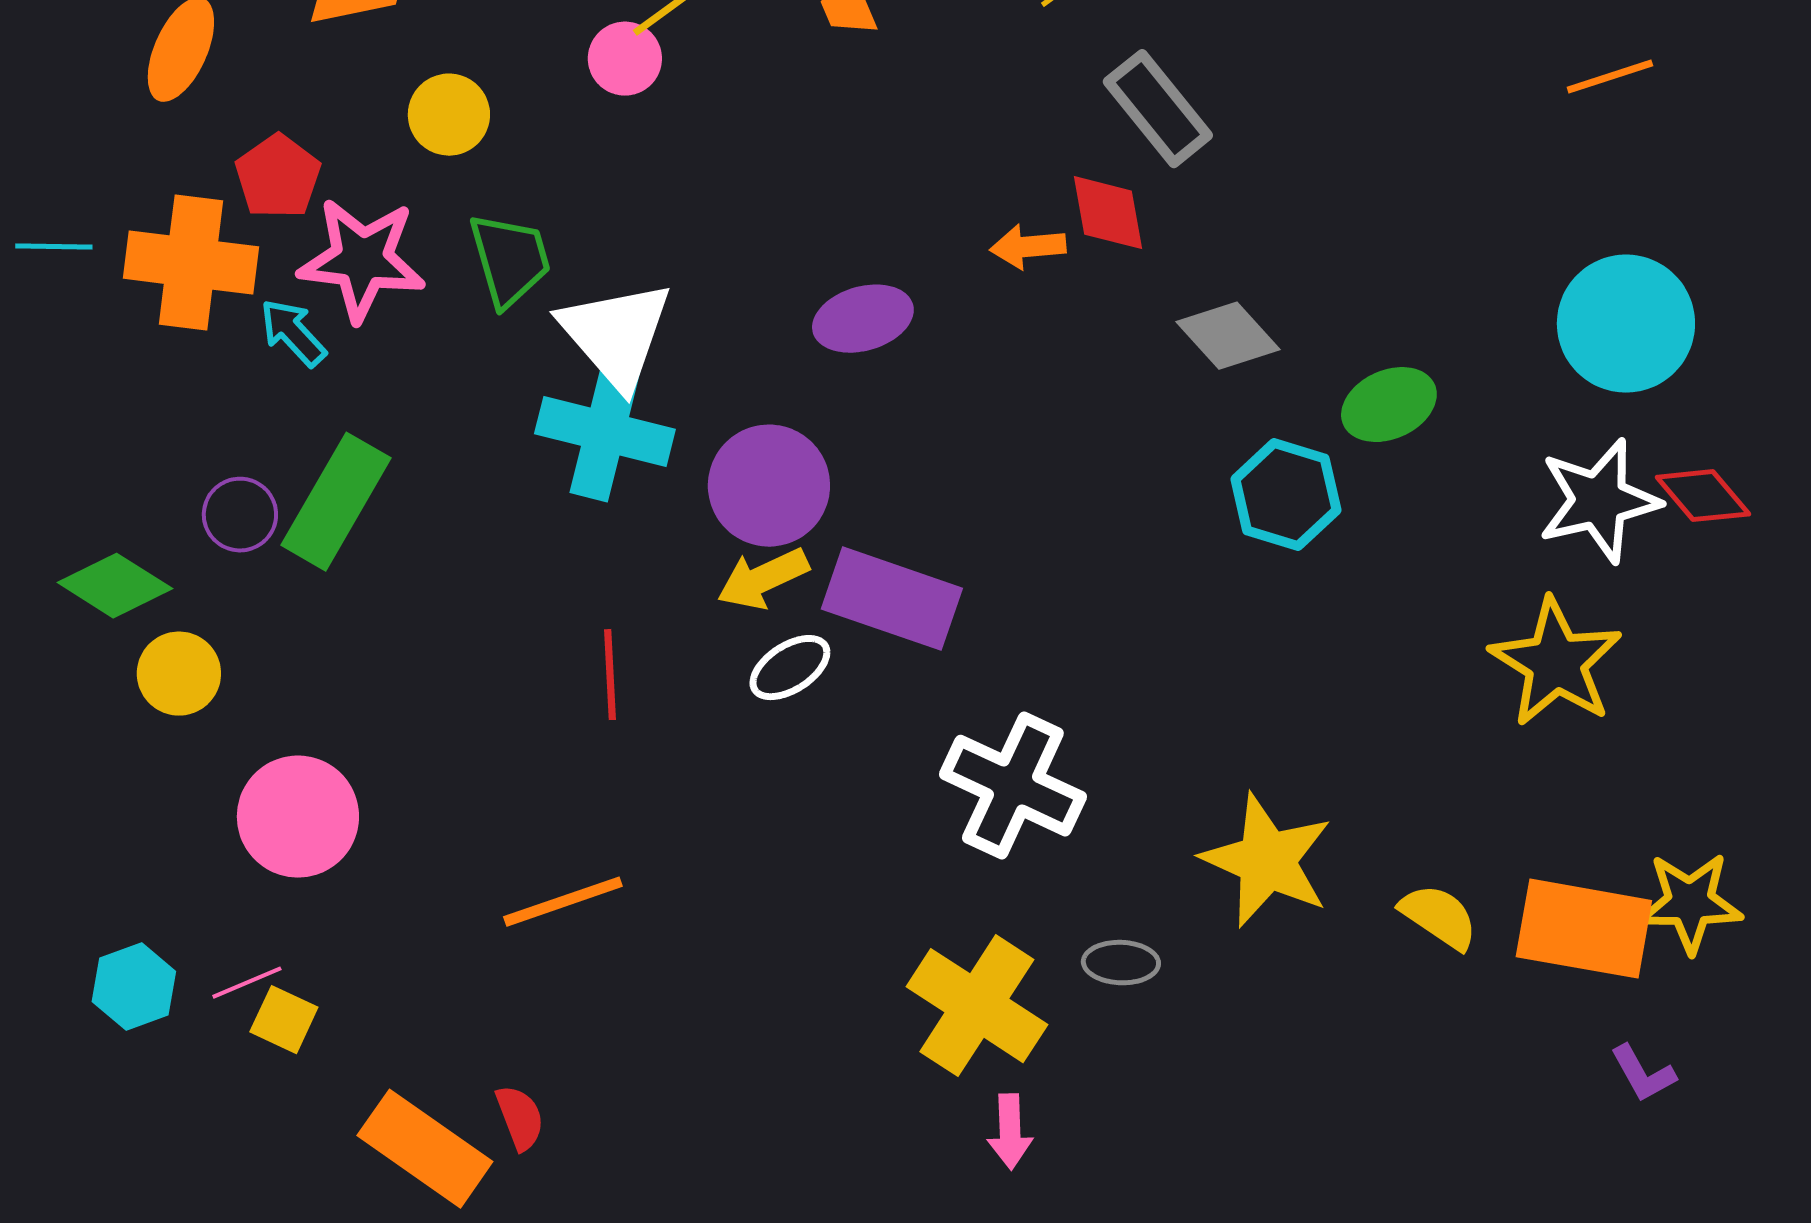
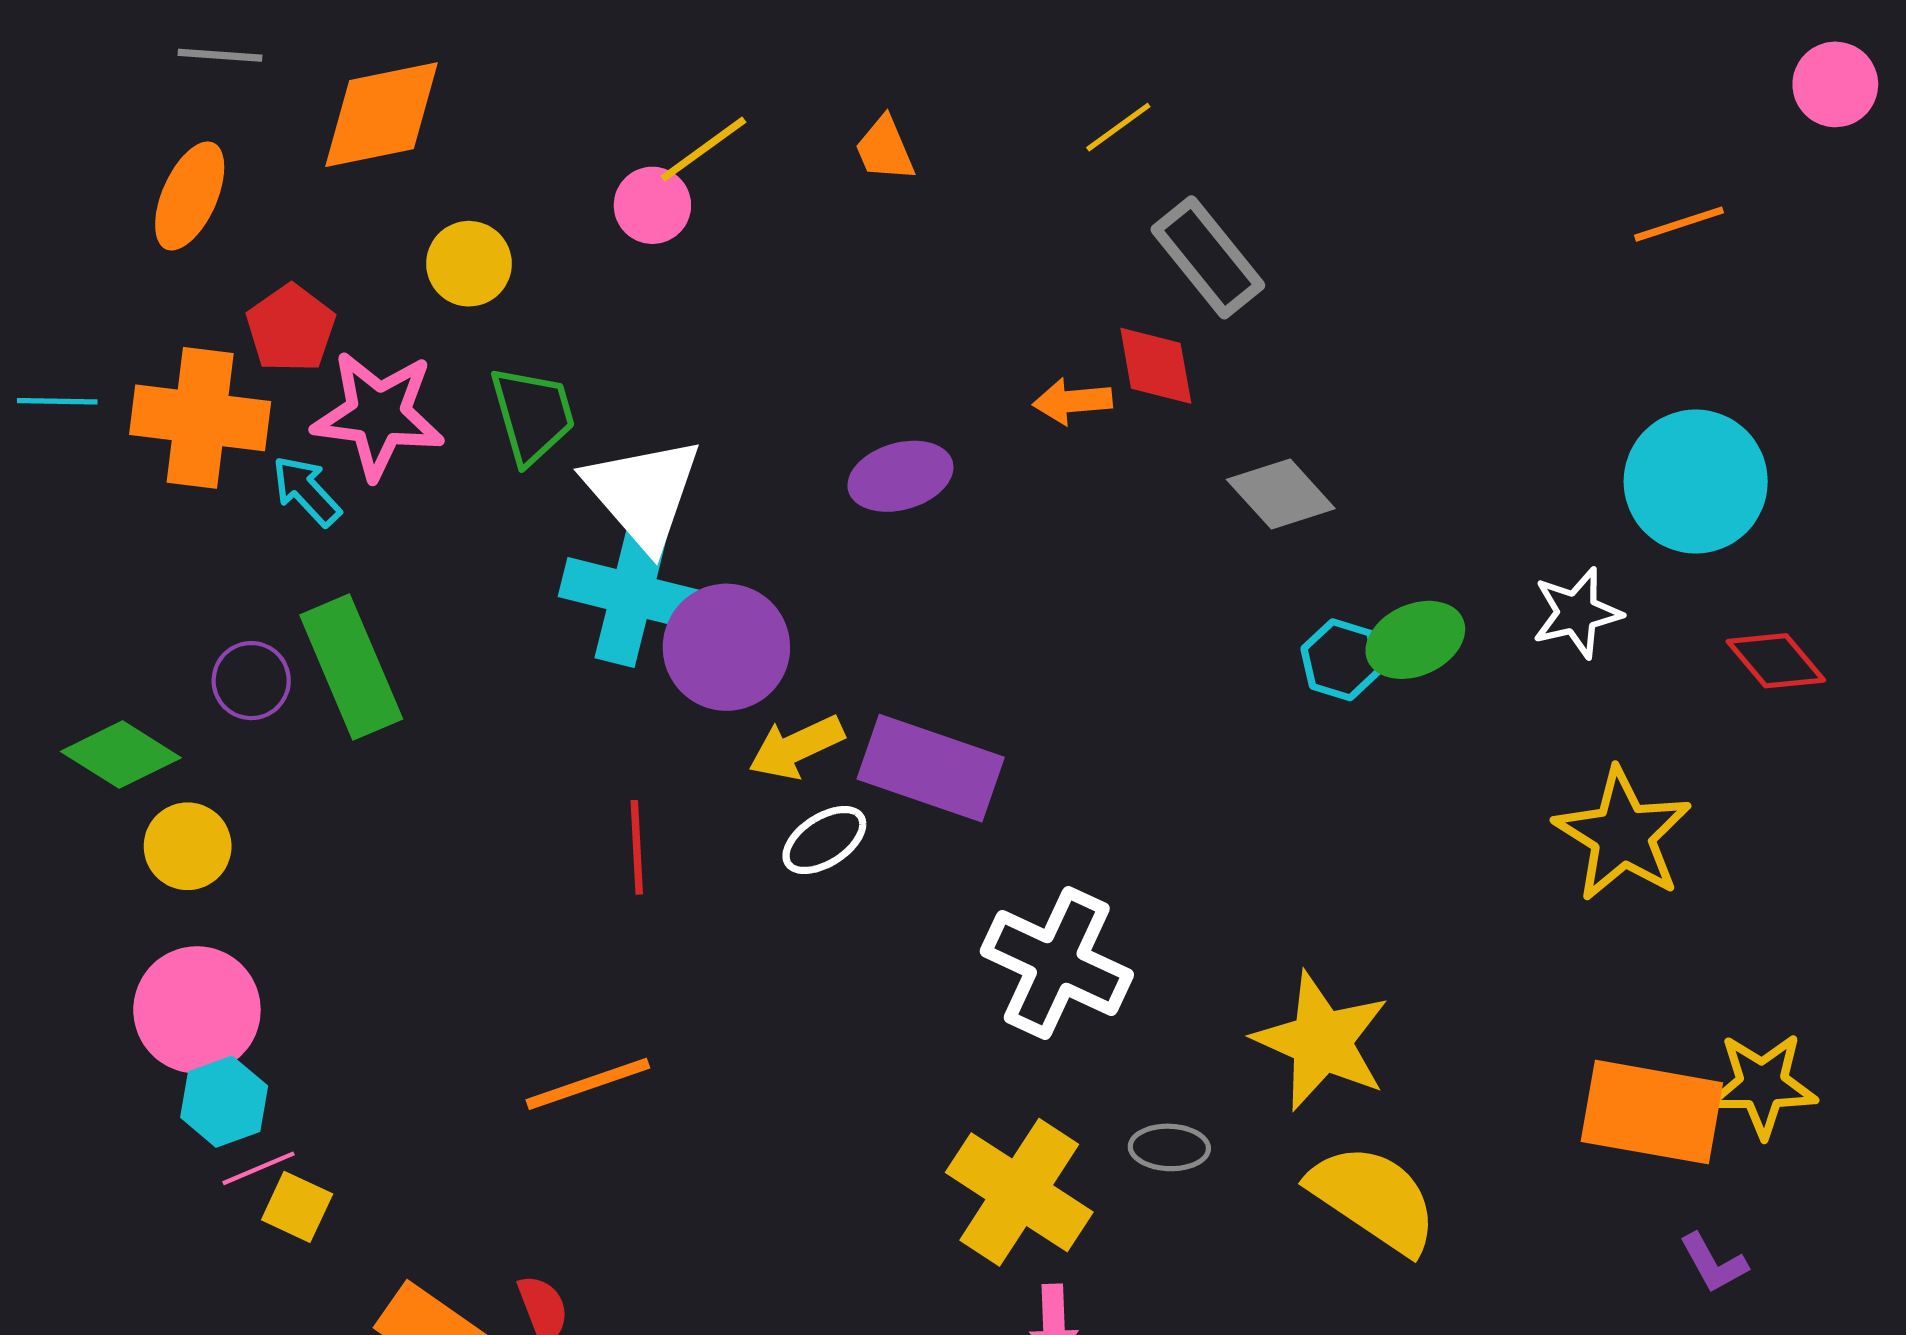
green ellipse: (1389, 405) -> (1415, 640), moved
purple circle: (769, 486) -> (726, 647), moved
cyan hexagon: (1286, 495) -> (1341, 660), size x0.7
white star: (1599, 501) -> (1577, 613), moved, size x0.7
green rectangle: (336, 502) -> (351, 667), turned -53
pink circle: (298, 817) -> (197, 1010), moved
yellow semicircle: (1439, 917) -> (1374, 1199), moved, size x1.6
cyan hexagon: (134, 987) -> (224, 1102), moved

